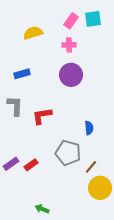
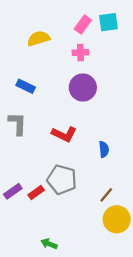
blue rectangle: (22, 74) -> (26, 86), turned 42
red L-shape: (42, 116) -> (64, 134), moved, turned -145
gray pentagon: (68, 153) -> (62, 180), moved

